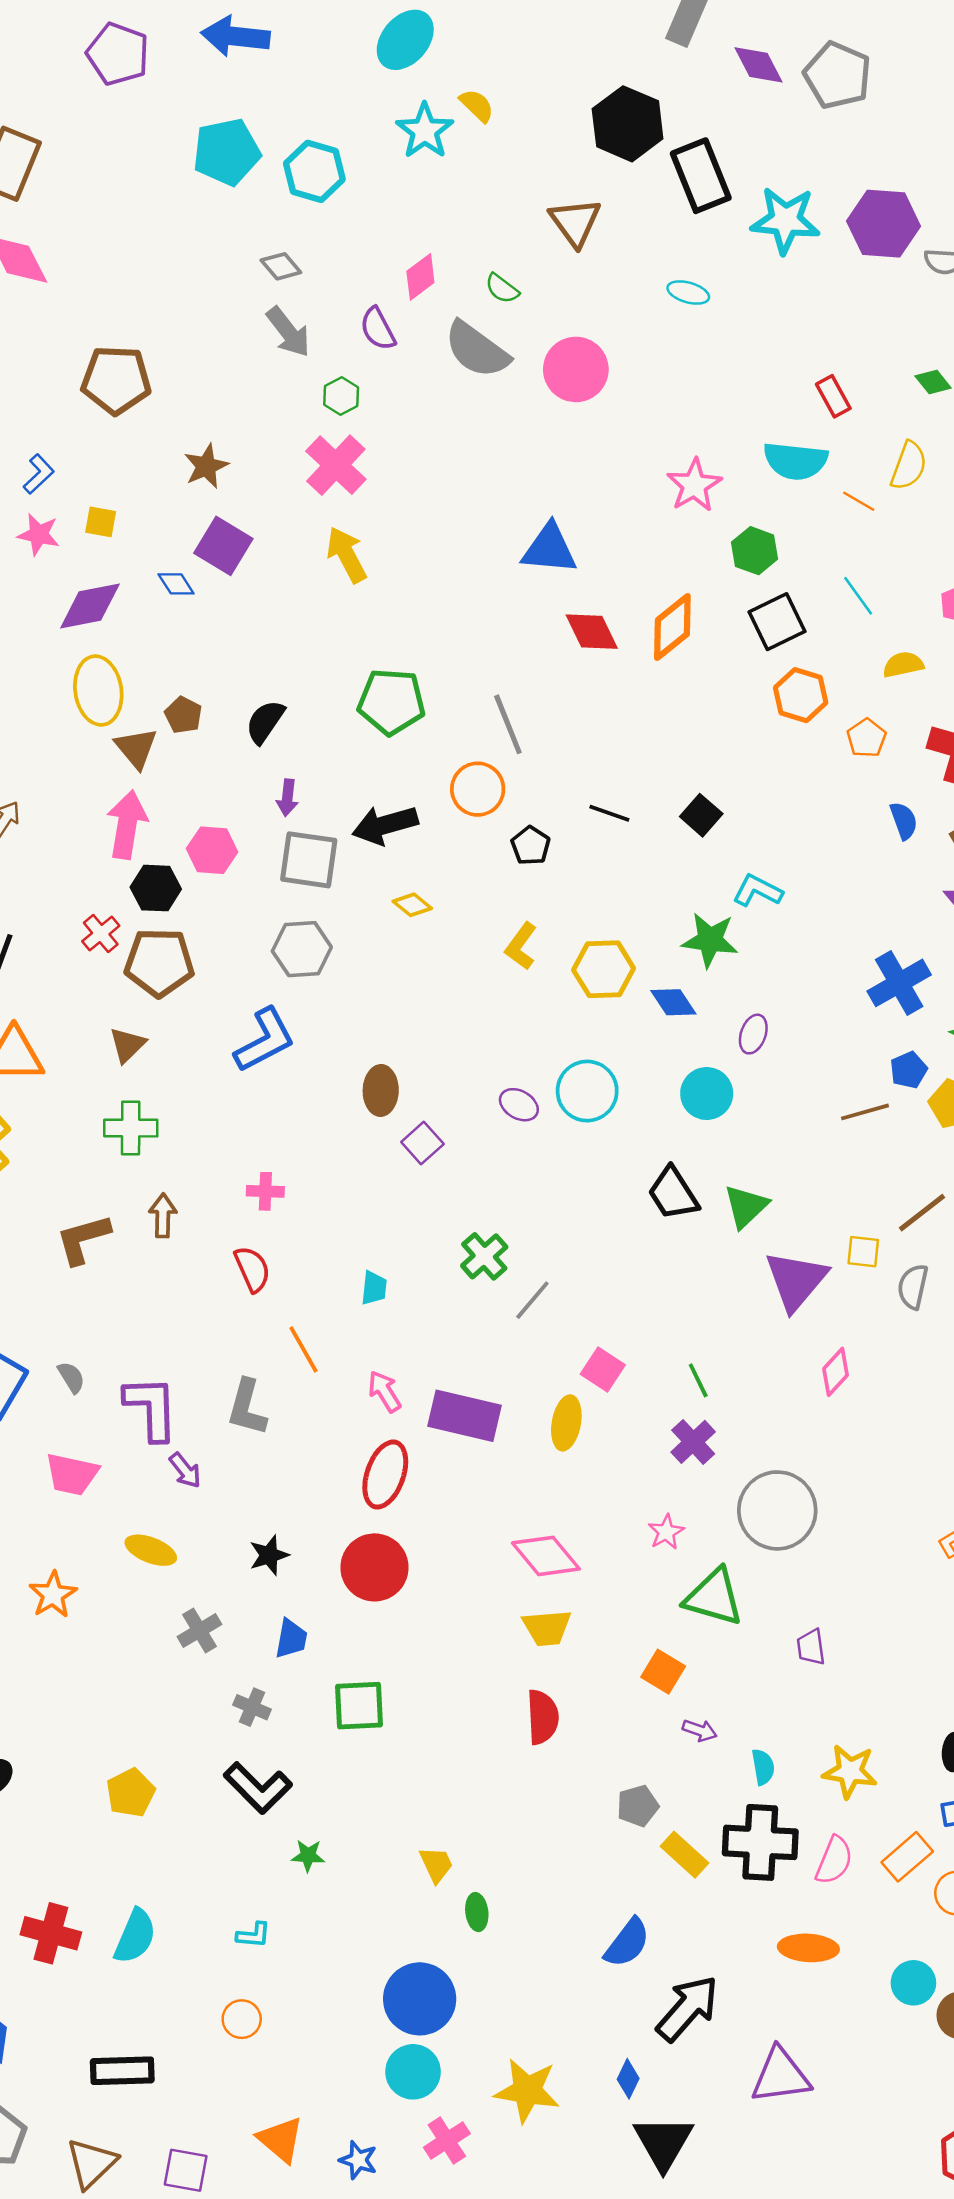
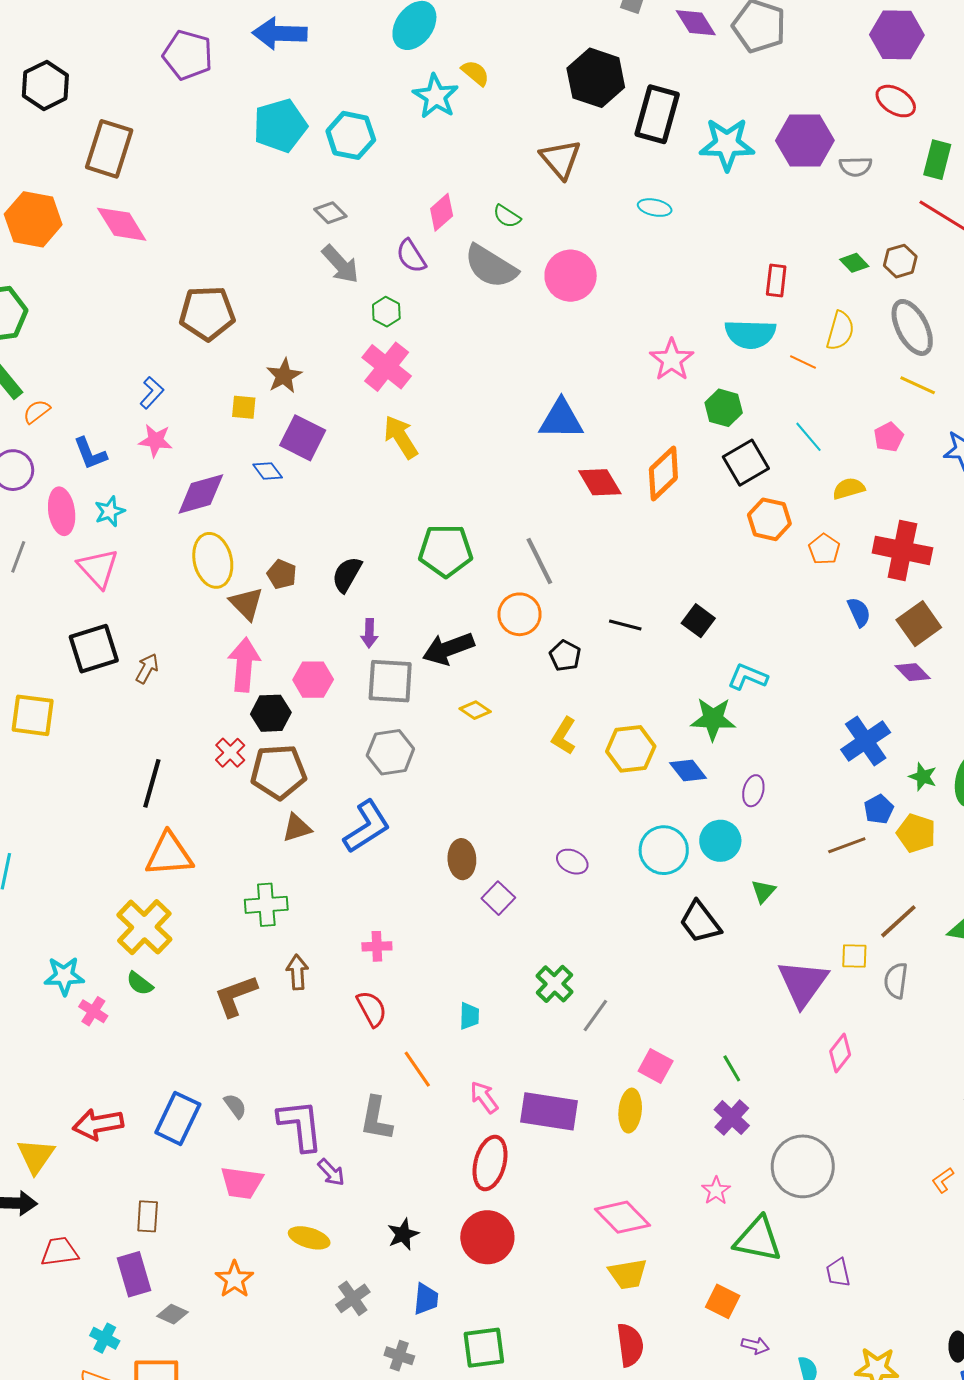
black rectangle: (701, 176) -> (657, 114), turned 42
red rectangle: (833, 396) -> (776, 280), turned 40
yellow square: (101, 522) -> (244, 407), moved
brown triangle: (127, 1045) -> (297, 828), moved, turned 32
cyan circle: (587, 1091) -> (664, 850), moved
green triangle: (746, 1206) -> (763, 891), moved, size x0.7

